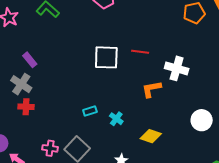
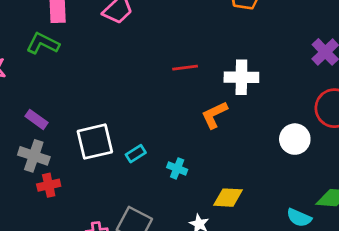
white square: (106, 57) -> (95, 142), moved
cyan rectangle: (90, 111) -> (136, 154), moved
yellow diamond: (151, 136) -> (228, 198), moved

